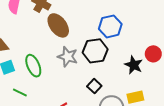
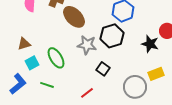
black square: (94, 86) -> (103, 69), moved

